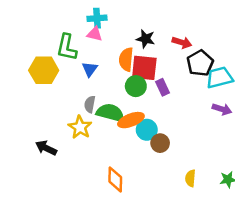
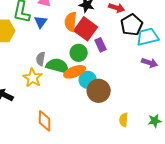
red square: (144, 68) -> (86, 29), turned 30
blue triangle: (90, 69) -> (41, 22), moved
green circle: (136, 86) -> (79, 53), moved
brown circle: (160, 143) -> (99, 91), size x1.5
orange diamond: (115, 179) -> (45, 121), moved

